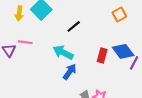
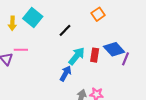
orange square: (119, 15) -> (98, 14), moved
cyan arrow: (63, 53) -> (77, 56), moved, turned 108

